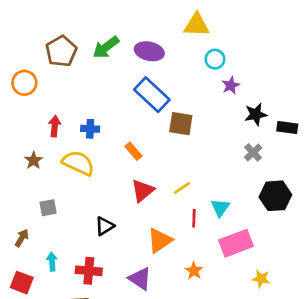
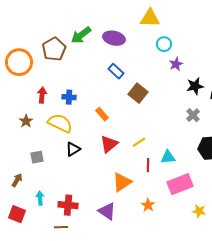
brown pentagon: (61, 51) -> (54, 49), moved
orange circle: (24, 83) -> (19, 62), size x1.4
blue rectangle: (152, 95) -> (116, 71), size x0.6
brown square: (181, 124) -> (138, 93), turned 30
cyan triangle: (220, 208) -> (168, 157), turned 49
black triangle: (105, 226) -> (73, 149), moved

